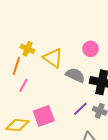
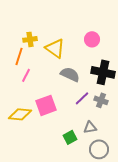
yellow cross: (27, 49) -> (30, 39), turned -32
gray semicircle: (75, 75) -> (70, 74), moved

